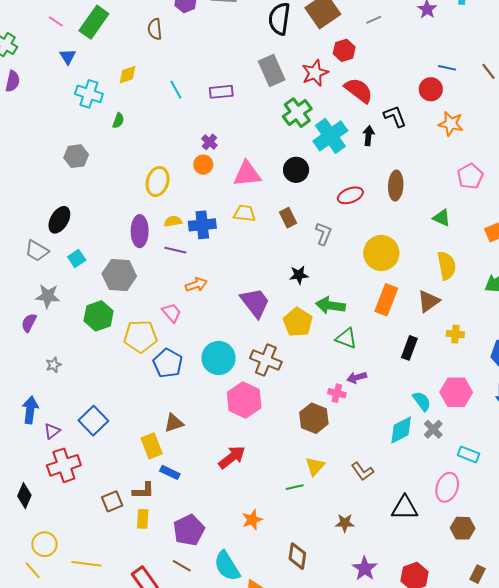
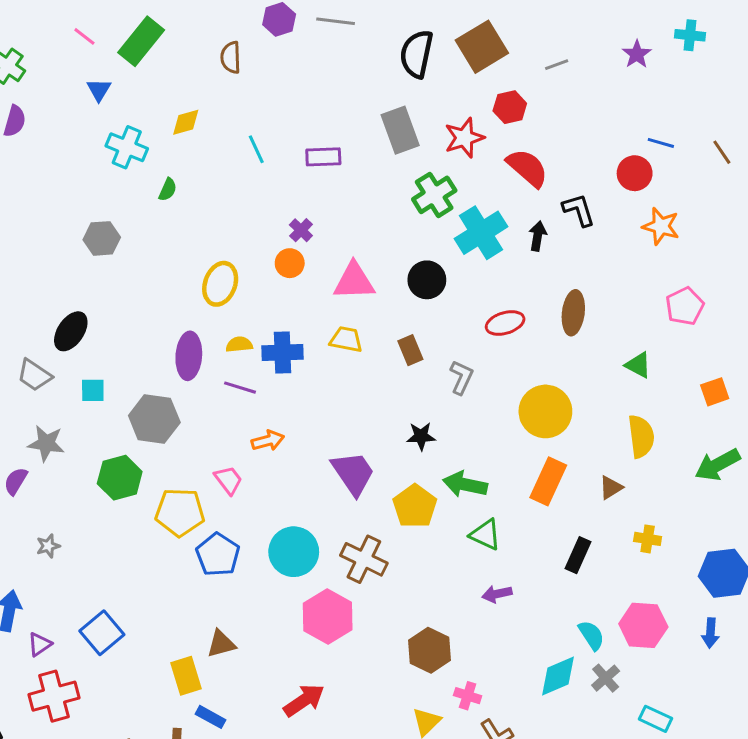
cyan square: (77, 258) -> (93, 390), turned 30
brown triangle: (428, 301) -> (611, 488), size x0.7
pink cross: (337, 393) -> (468, 696), moved

